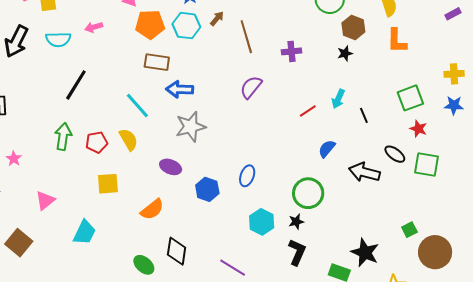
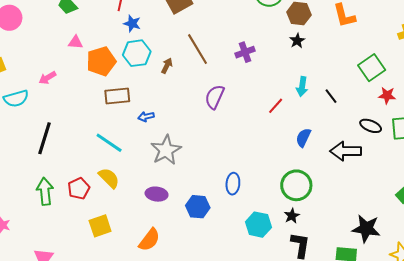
brown arrow: (217, 19) -> (167, 66), moved
blue arrow: (180, 89) -> (146, 117), size x0.6

